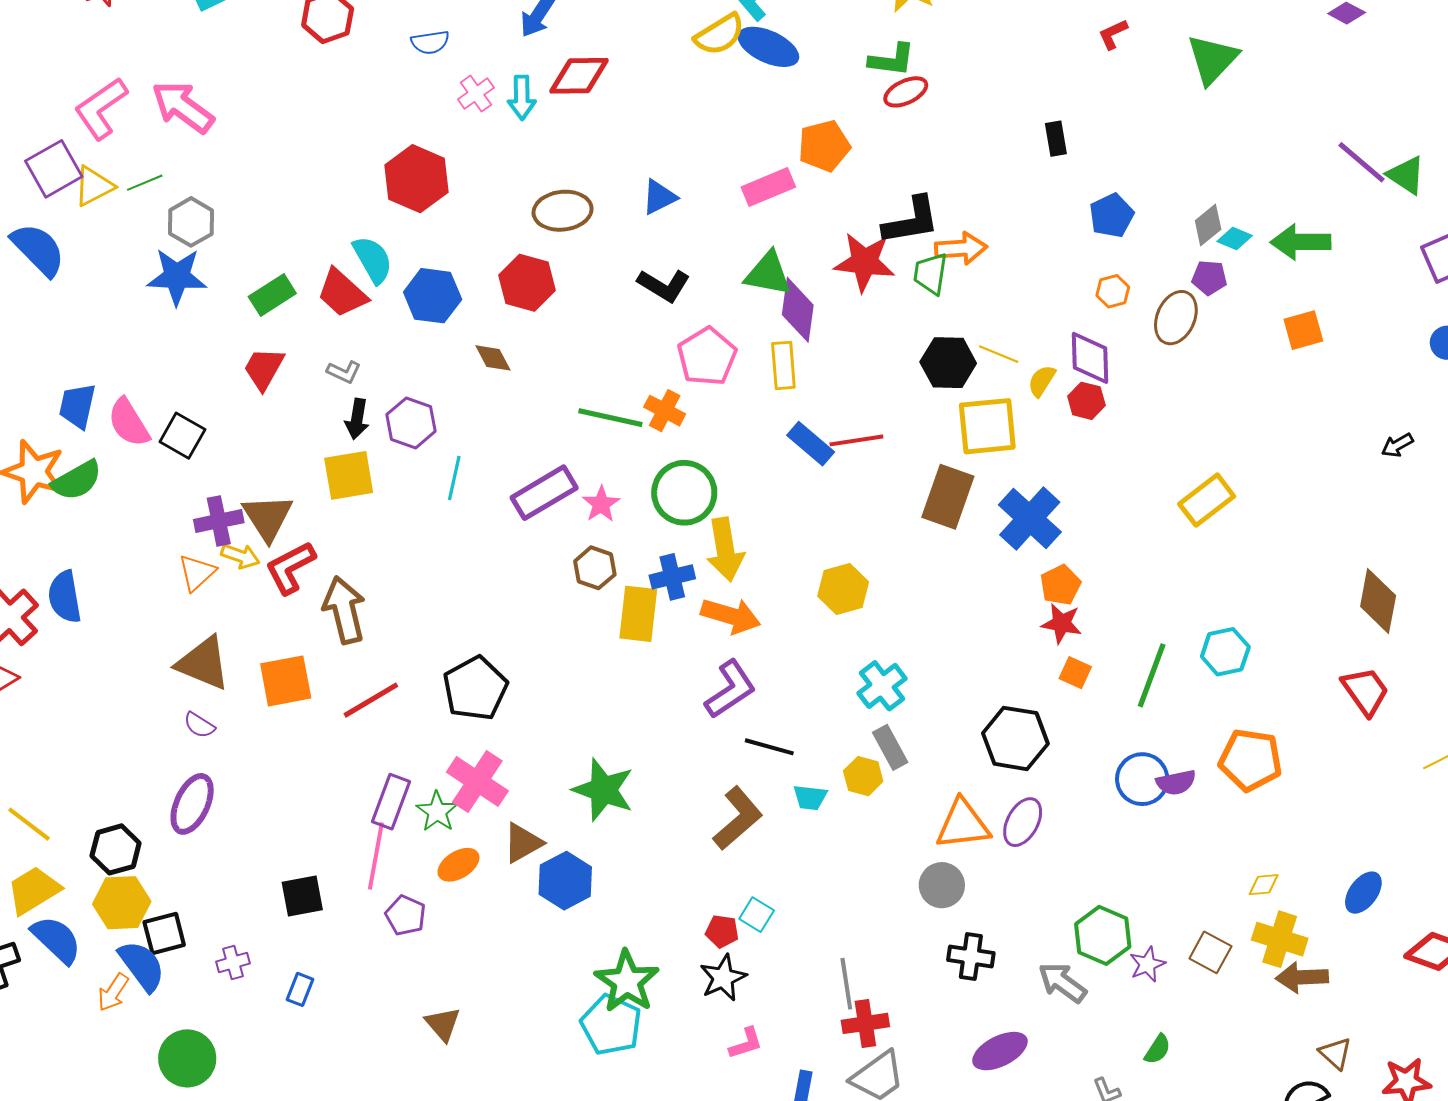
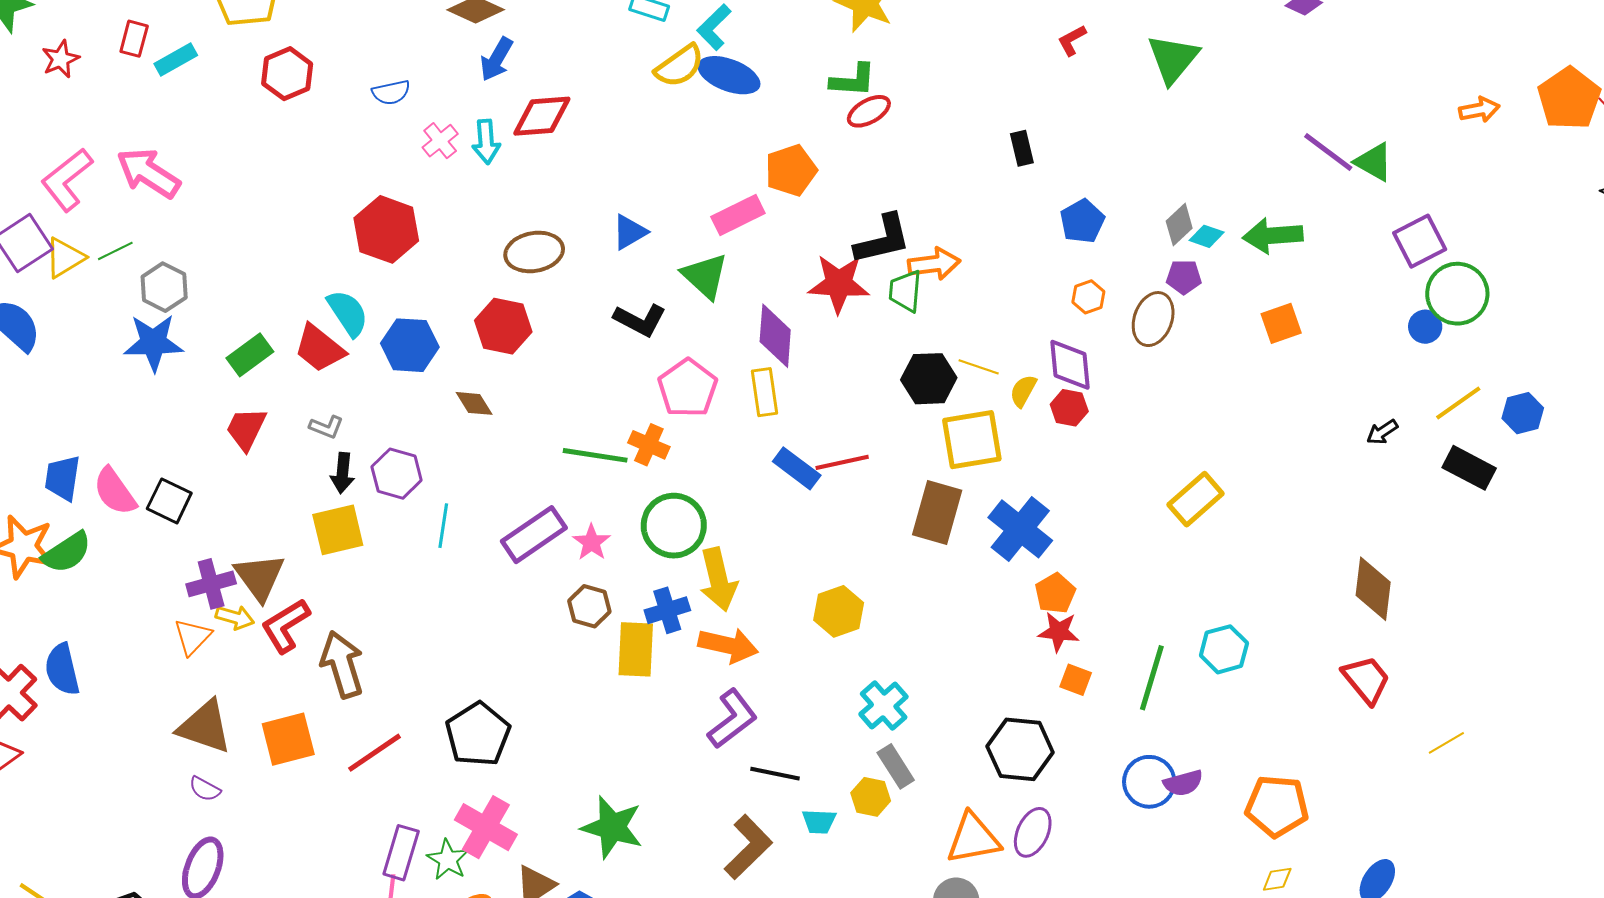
green triangle: (768, 274) -> (705, 276), moved, turned 36
orange pentagon: (1251, 760) -> (1277, 806), moved

